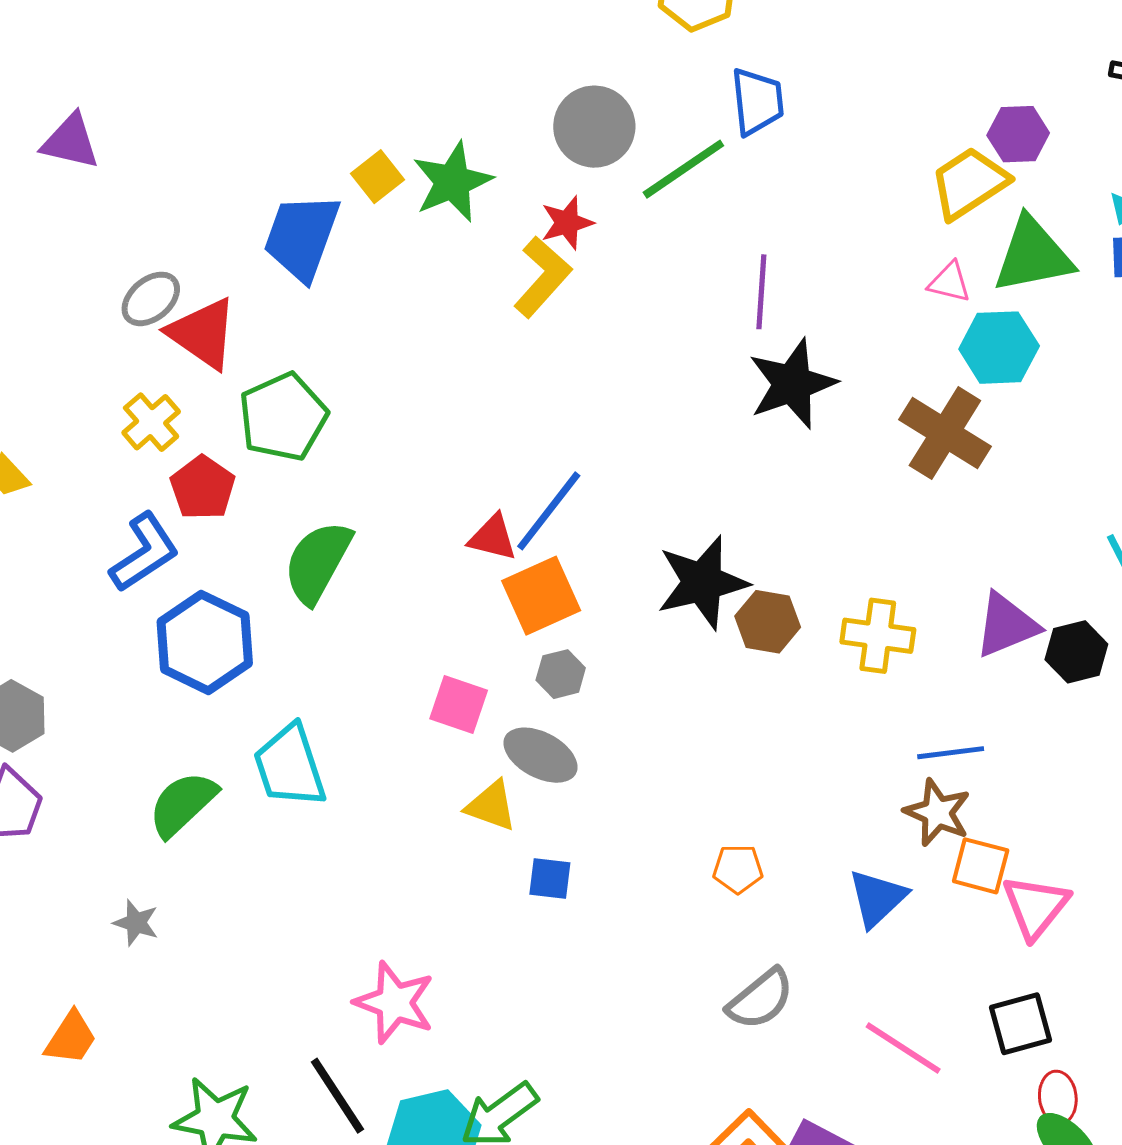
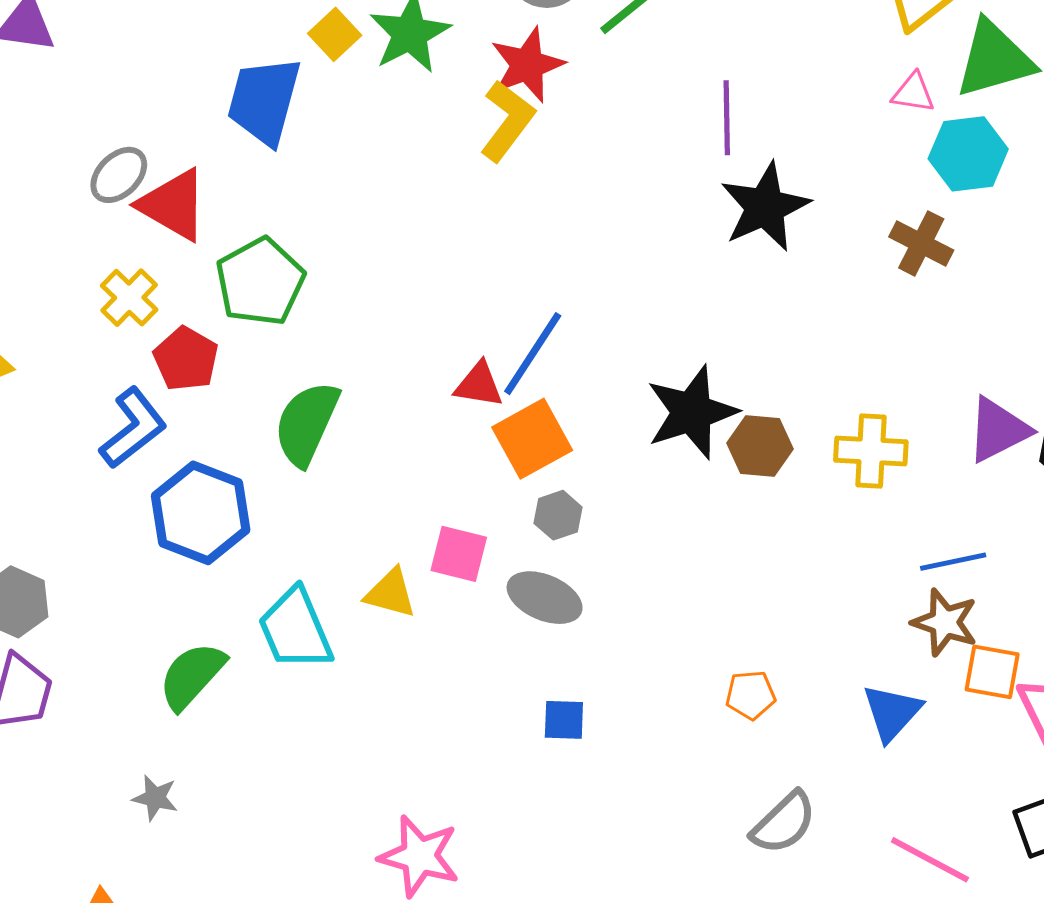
red star: (567, 223) -> (527, 65), size x1.4
brown cross: (945, 433) -> (921, 243), size x0.7
yellow triangle: (491, 806) -> (391, 593), moved

